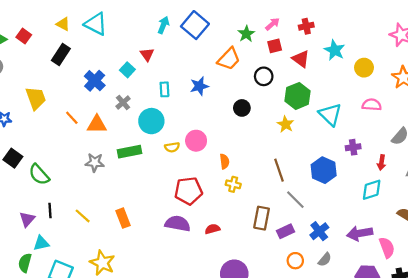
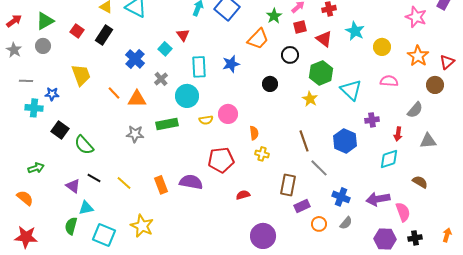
red square: (24, 36) -> (77, 31), moved
cyan rectangle: (164, 89) -> (199, 67), size x1.5
black line: (50, 210) -> (94, 178), turned -56
purple triangle: (27, 219) -> (73, 186), turned -35
purple semicircle: (178, 224) -> (191, 182), moved
purple rectangle: (286, 231) -> (302, 206), moved
blue cross: (319, 231) -> (341, 197), turned -30

